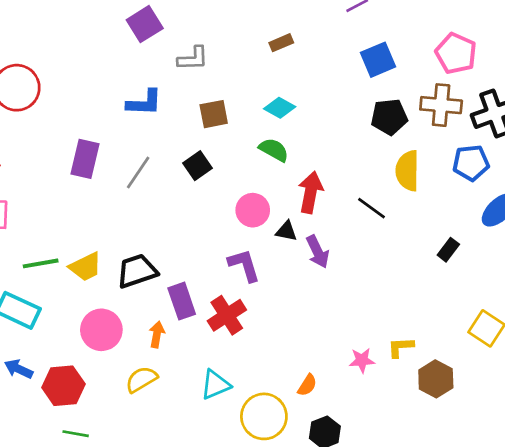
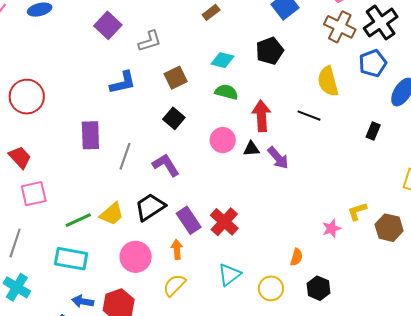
brown cross: (441, 105) -> (340, 27), turned 36
black pentagon: (389, 117) -> (270, 51), moved
gray line: (138, 173) -> (125, 156), moved
purple L-shape: (244, 265) -> (166, 165), moved
yellow circle: (264, 416) -> (271, 288), size x0.7

